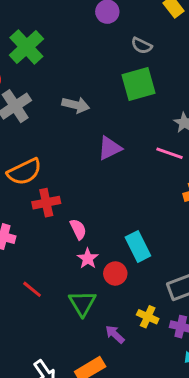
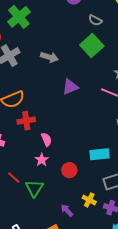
green square: (139, 84) -> (92, 45), turned -30
cyan rectangle: (138, 247) -> (99, 154), moved, turned -72
pink star: (88, 259) -> (42, 160), moved
green triangle: (82, 303) -> (34, 188), moved

